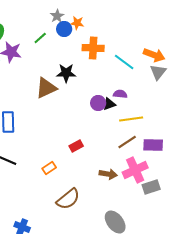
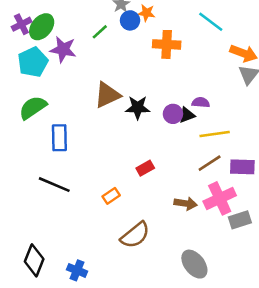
cyan line: (124, 62) -> (211, 22), moved
black star: (66, 73) -> (138, 108), moved

